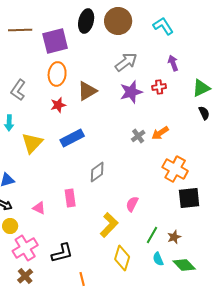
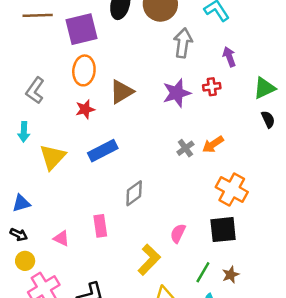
gray arrow: (126, 62) -> (183, 43), moved, turned -45
black square: (189, 198) -> (223, 230), moved

